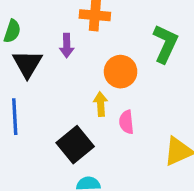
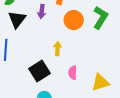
orange circle: (121, 72) -> (74, 20), moved
pink semicircle: (126, 122) -> (73, 73), moved

